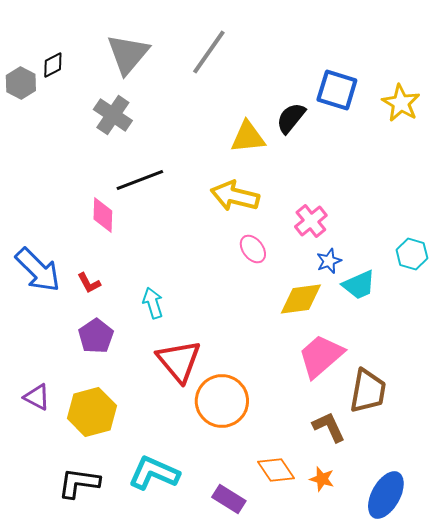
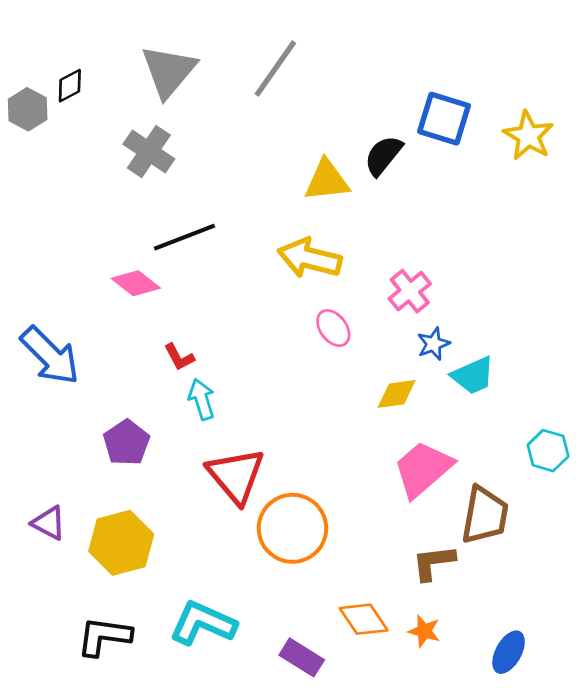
pink diamond: (103, 215) -> (136, 283), turned -54
cyan hexagon: (412, 254) -> (548, 451), moved
red L-shape: (89, 283) -> (179, 357), moved
yellow diamond: (301, 299) -> (397, 394), size x0.7
brown L-shape: (329, 427) -> (433, 563), turned -72
blue ellipse: (386, 495) -> (509, 652), size x0.7

